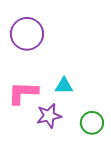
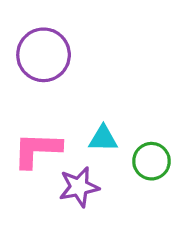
green circle: (92, 123) -> (151, 161), moved

